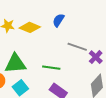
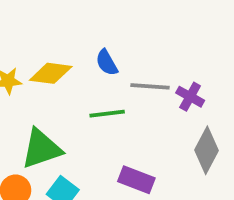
blue semicircle: (58, 20) -> (107, 63), moved, turned -48
green line: (51, 68) -> (107, 114), moved

